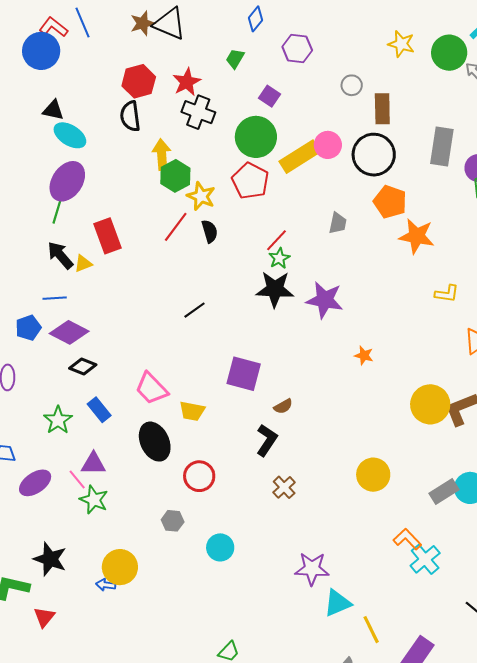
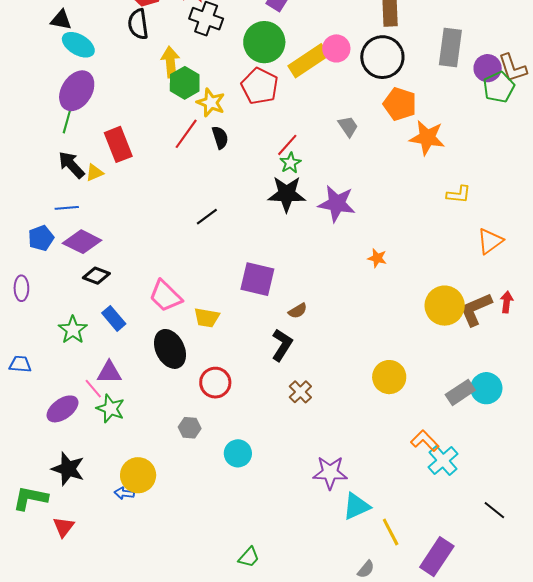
gray trapezoid: (338, 223) -> (348, 126), turned -45
purple ellipse: (35, 483) -> (62, 409), moved

